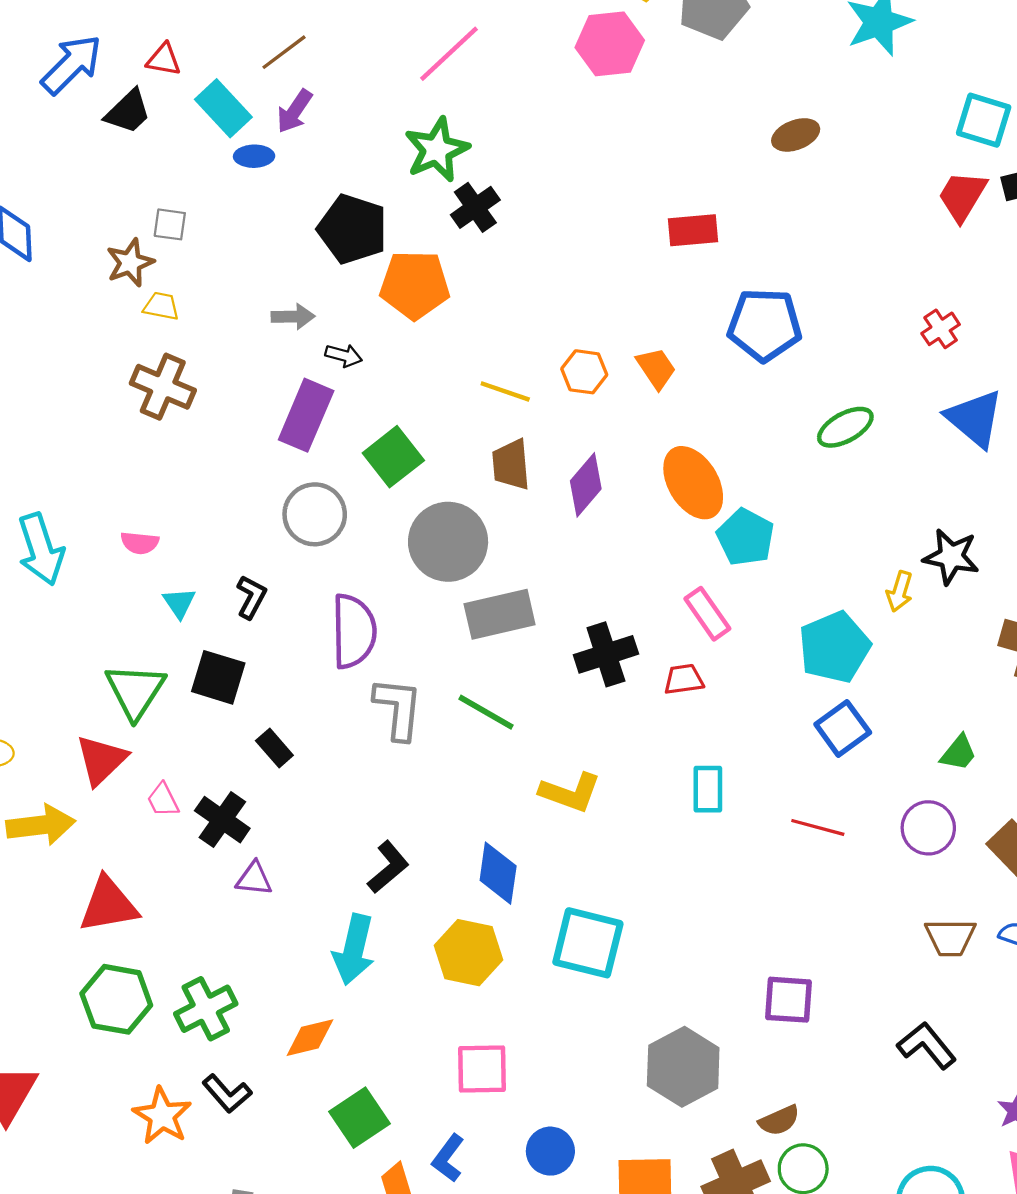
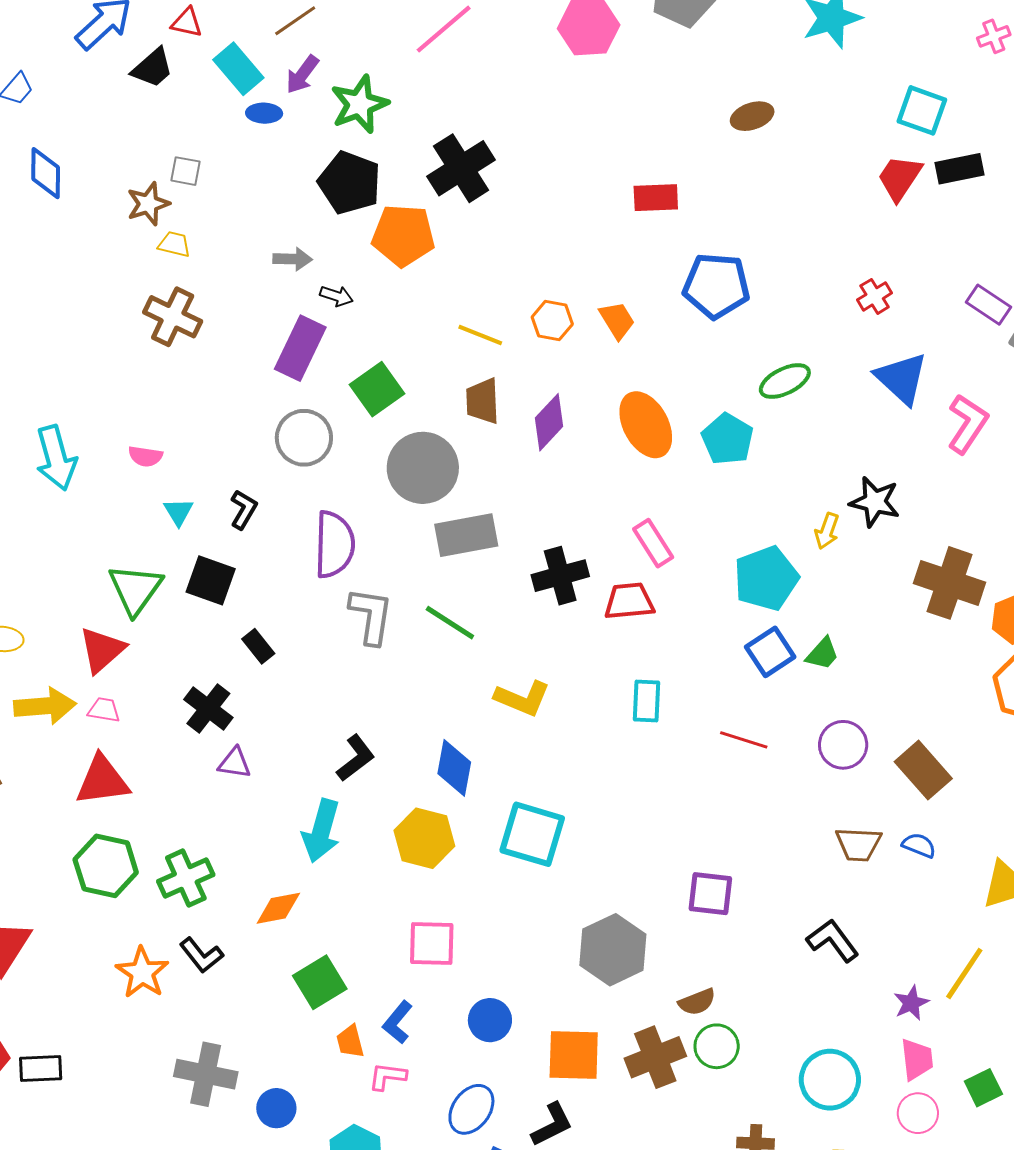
green star: (437, 150) -> (359, 104), moved
black cross: (475, 207) -> (461, 168), size x1.5
cyan pentagon: (746, 537) -> (728, 439), moved
red trapezoid: (684, 679) -> (629, 601), size x1.4
green trapezoid: (959, 753) -> (822, 654), moved
pink trapezoid: (163, 800) -> (104, 710), moved, turned 124

